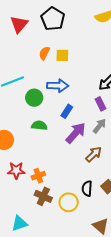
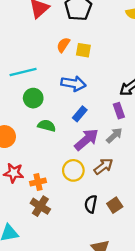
green circle: (34, 98) -> (33, 98), moved
yellow circle: (69, 202) -> (73, 170), moved

